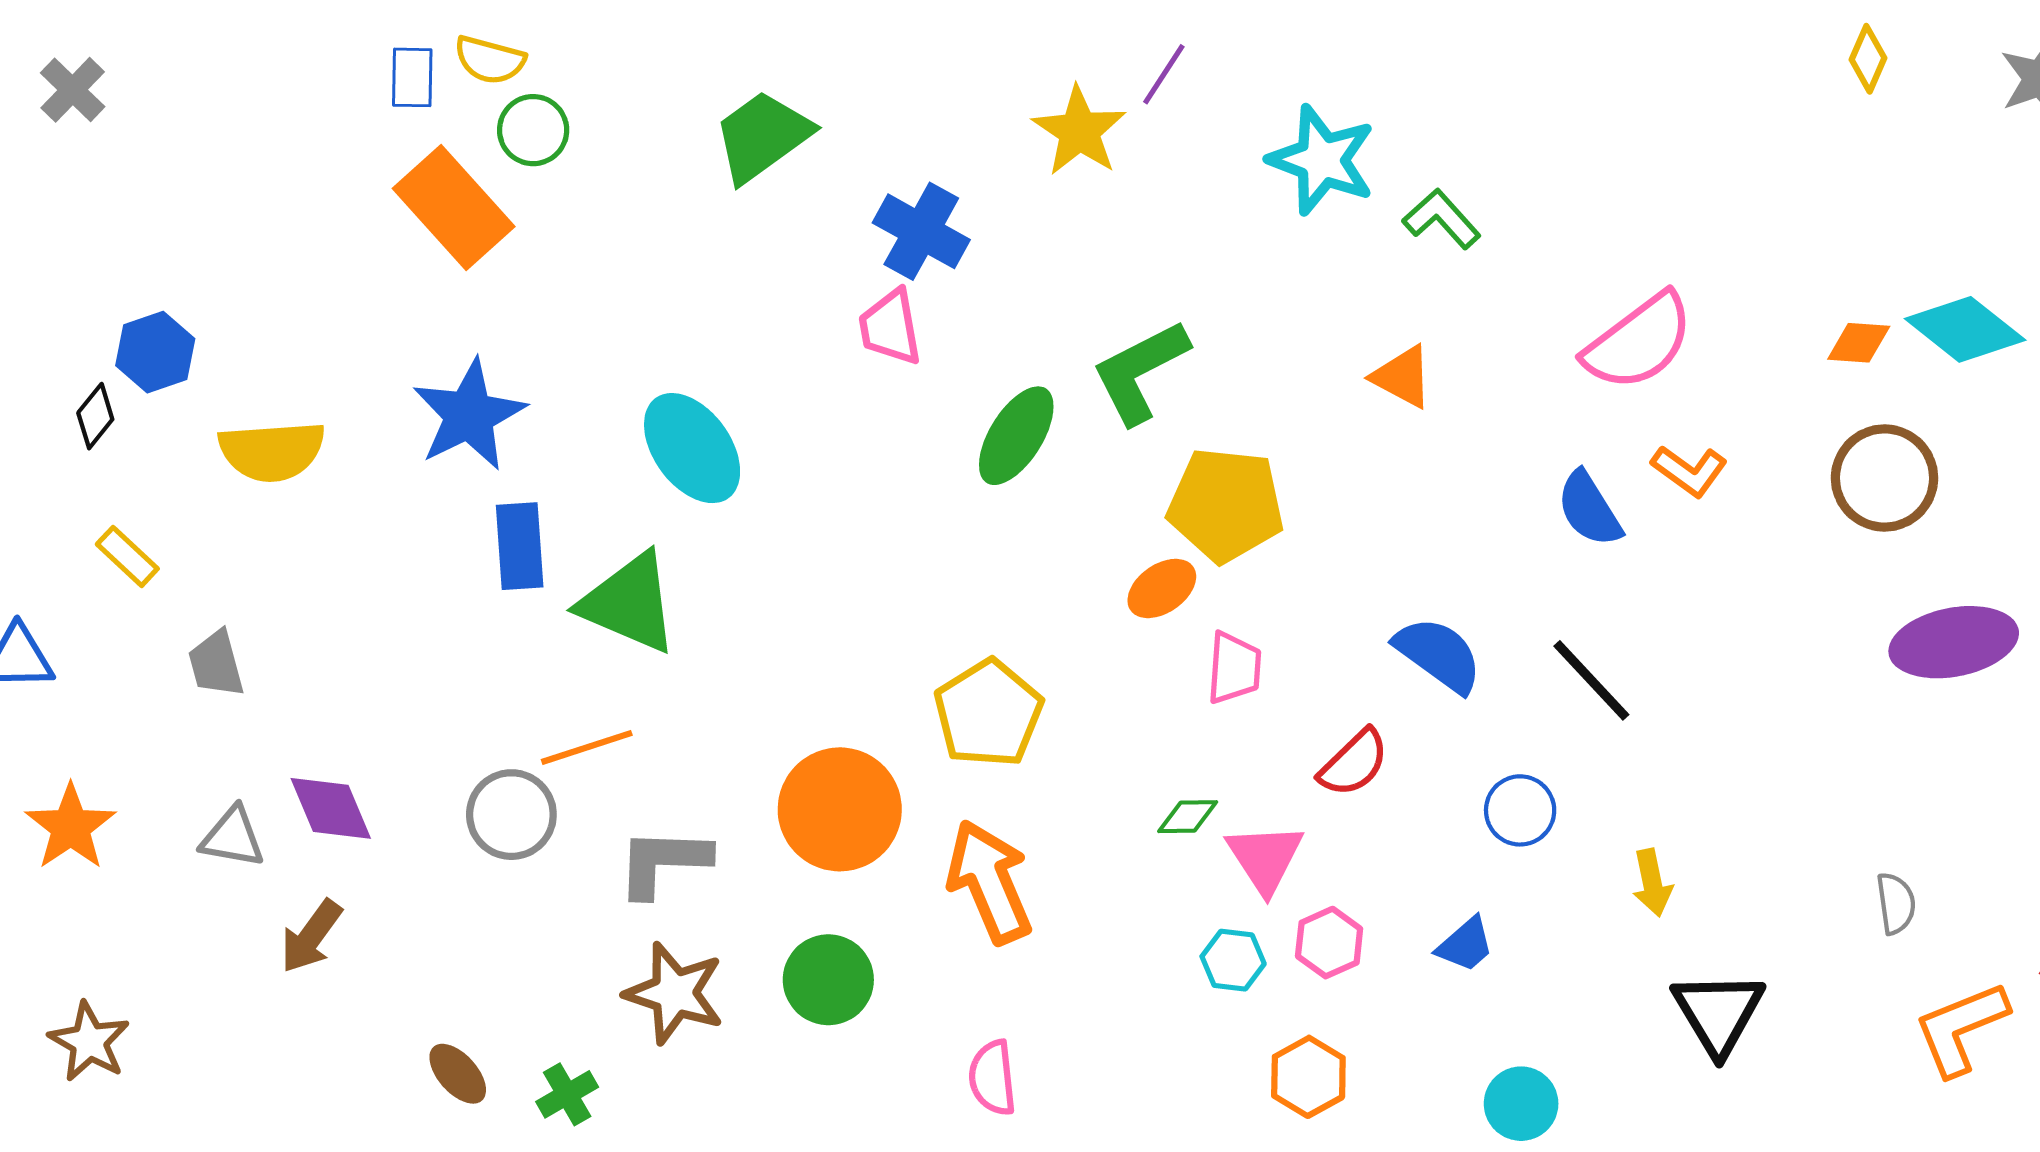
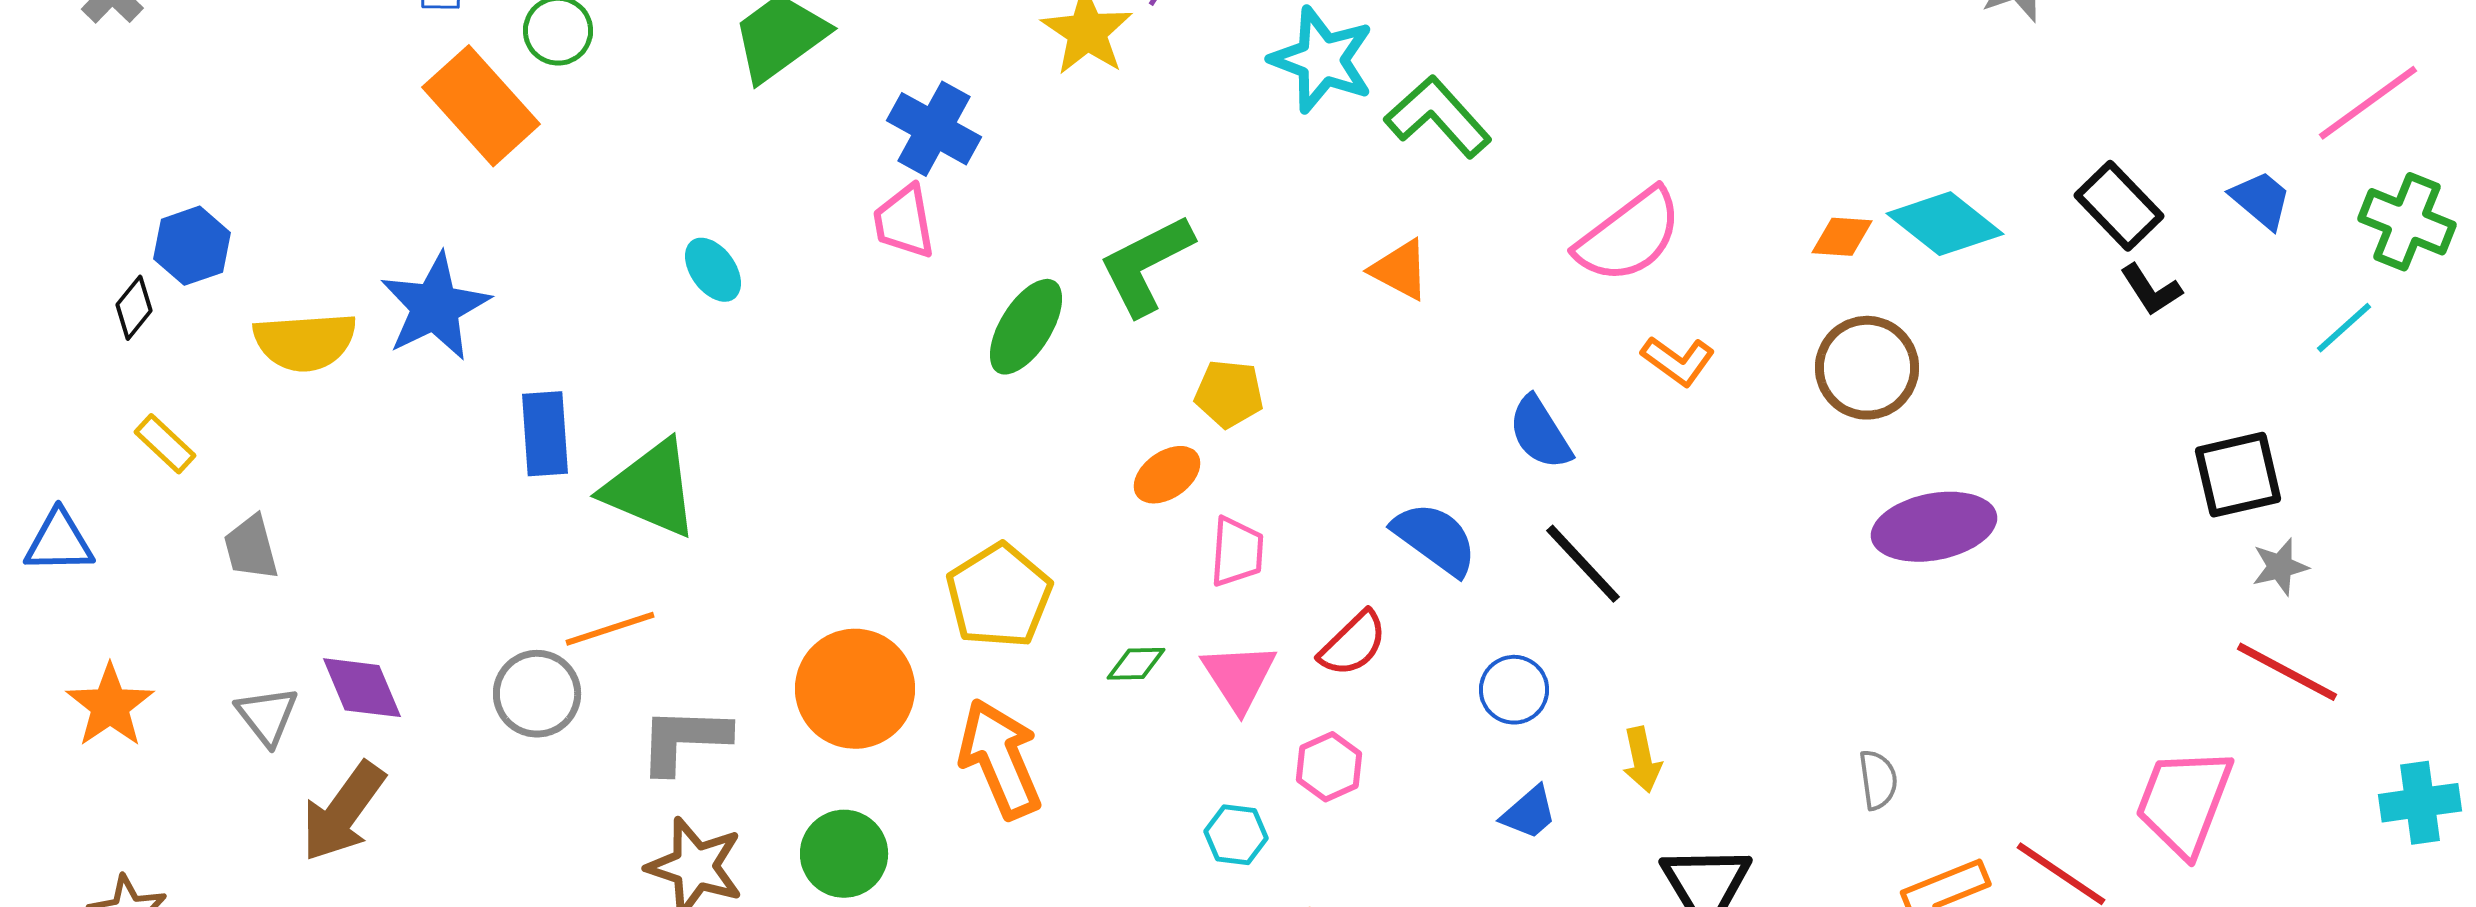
green L-shape: (1442, 219) -> (1438, 117), size x1.4
blue star: (469, 415) -> (435, 307), moved
cyan ellipse: (692, 448) -> (713, 270), moved, size x0.6
yellow pentagon: (1226, 505) -> (1229, 394), size x0.6
blue semicircle: (1589, 509) -> (1540, 433), moved
green diamond: (1188, 817) -> (1136, 664), moved
gray triangle: (233, 837) -> (267, 716), turned 42
pink triangle: (1265, 858) -> (1239, 677), moved
brown arrow: (311, 936) -> (343, 812), size x1.4
pink hexagon: (1329, 943) -> (1329, 767), moved
blue trapezoid: (1465, 945) -> (1529, 813), moved

